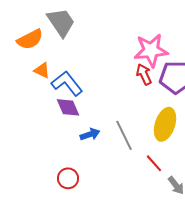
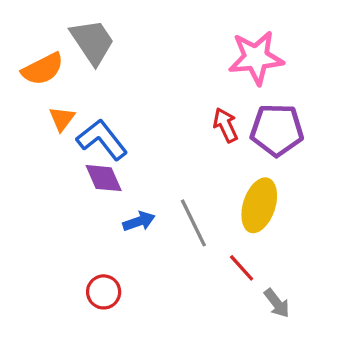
pink star: (151, 50) -> (256, 58), moved
orange triangle: (42, 70) -> (62, 119), turned 42

